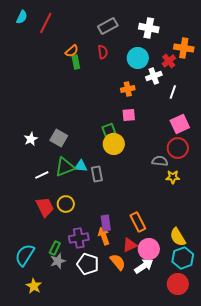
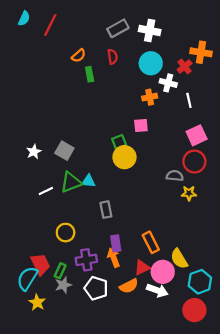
white cross: (149, 28) -> (150, 30), moved
green rectangle: (76, 62) -> (90, 74), moved
white cross: (154, 76) -> (168, 83), turned 35
orange cross: (128, 89) -> (150, 97), moved
white line: (173, 92) -> (189, 100), turned -32
gray rectangle: (97, 174) -> (106, 210), moved
yellow circle: (66, 204) -> (66, 233), moved
red trapezoid: (45, 207) -> (40, 264), moved
yellow semicircle: (178, 237) -> (179, 259), moved
orange semicircle: (118, 262) -> (129, 286), turned 102
white arrow: (144, 266) -> (157, 290), turned 54
yellow star: (34, 286) -> (37, 302), moved

